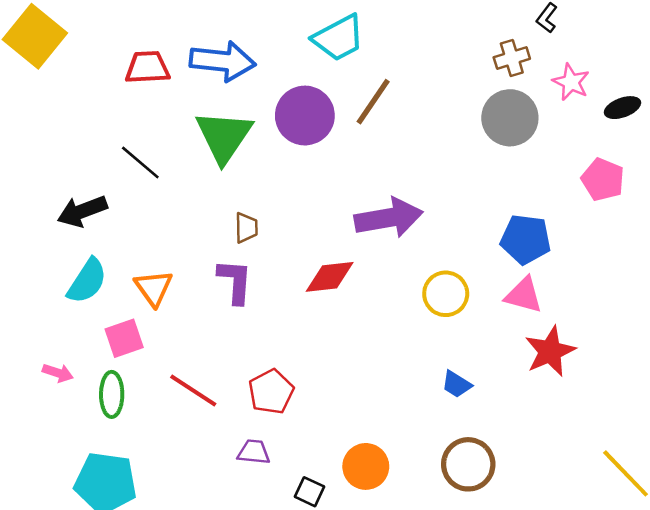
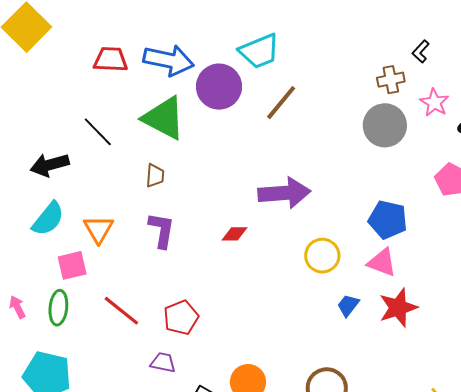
purple circle: (305, 116) -> (219, 87), moved
green triangle: (224, 136) -> (164, 118), turned -42
brown trapezoid: (246, 228) -> (155, 176), moved
red diamond: (330, 277) -> (235, 234), size x0.7
pink arrow: (58, 373) -> (17, 307), moved, turned -140
blue trapezoid: (456, 384) -> (348, 305), moved, turned 90

